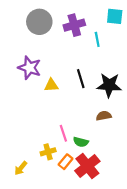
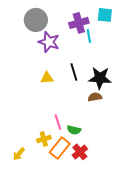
purple cross: (74, 25) -> (79, 23), moved
purple star: (29, 68) -> (49, 42), moved
brown semicircle: (104, 116) -> (95, 97), moved
orange rectangle: (66, 162) -> (60, 148), size x1.5
red cross: (87, 166) -> (80, 152), size x0.7

